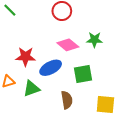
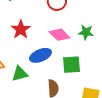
red star: (25, 57) -> (21, 29), moved, turned 30

